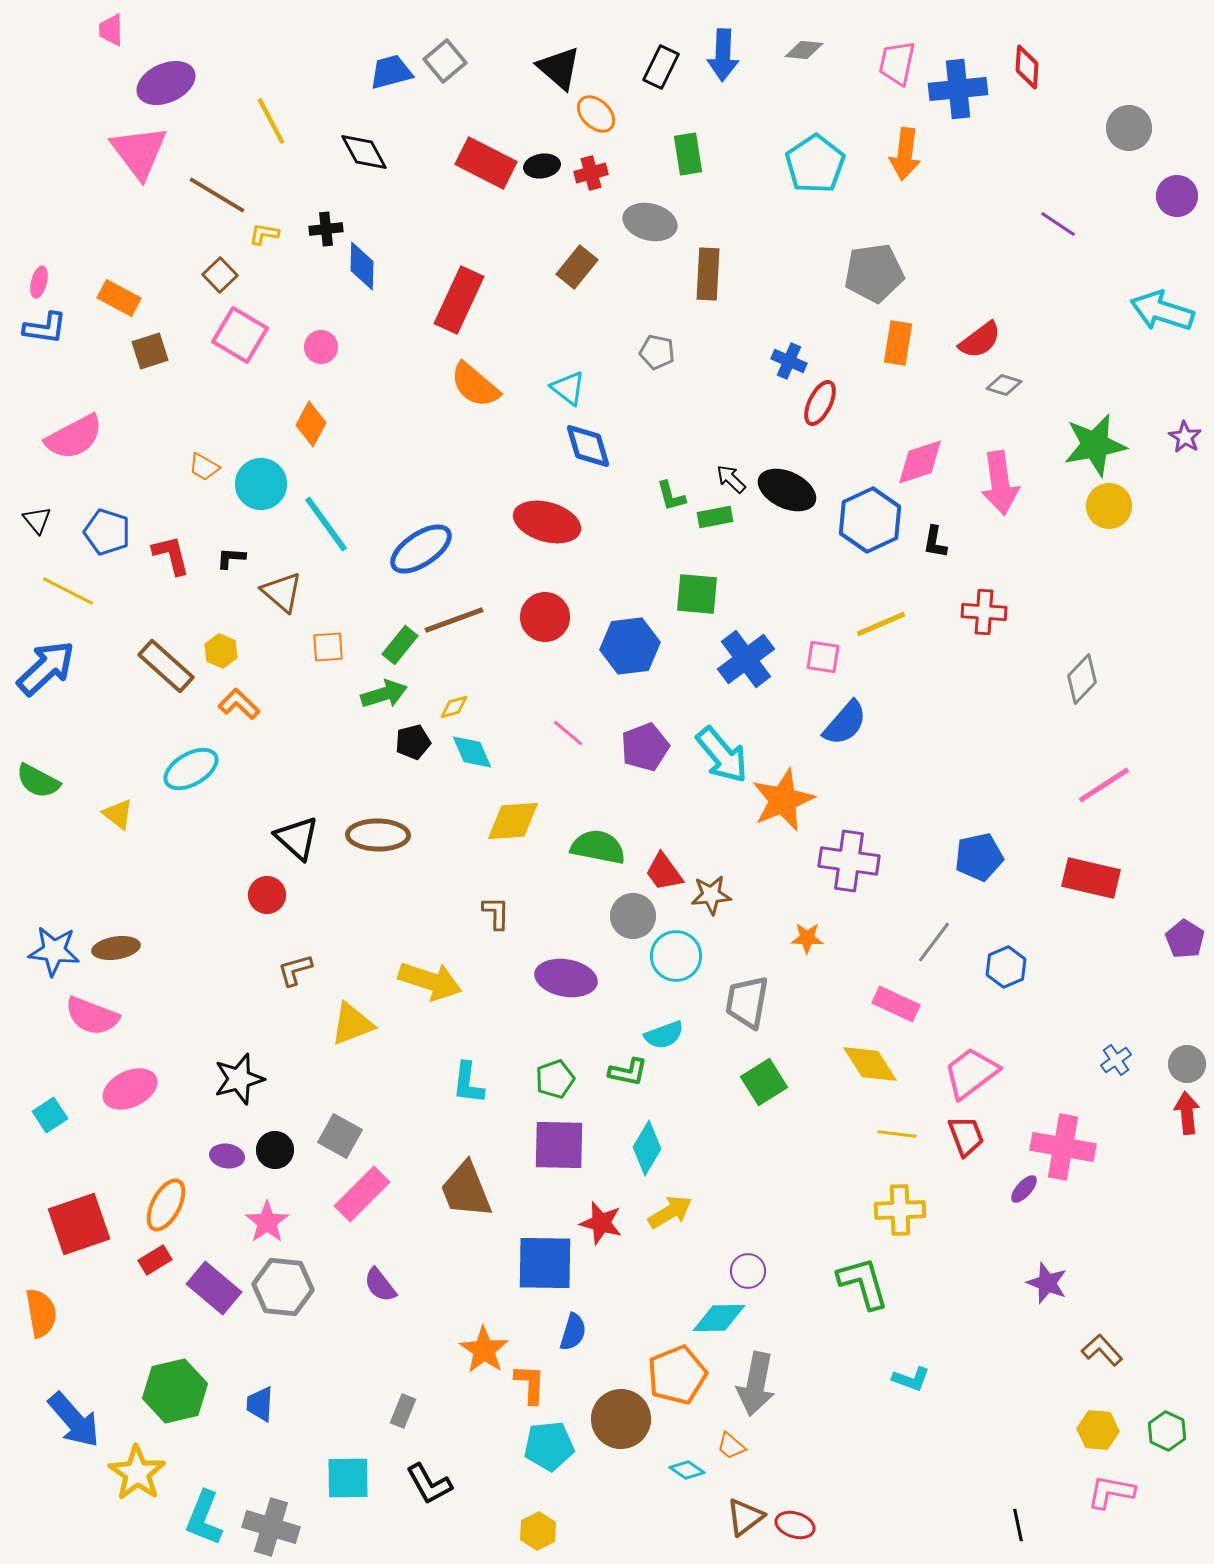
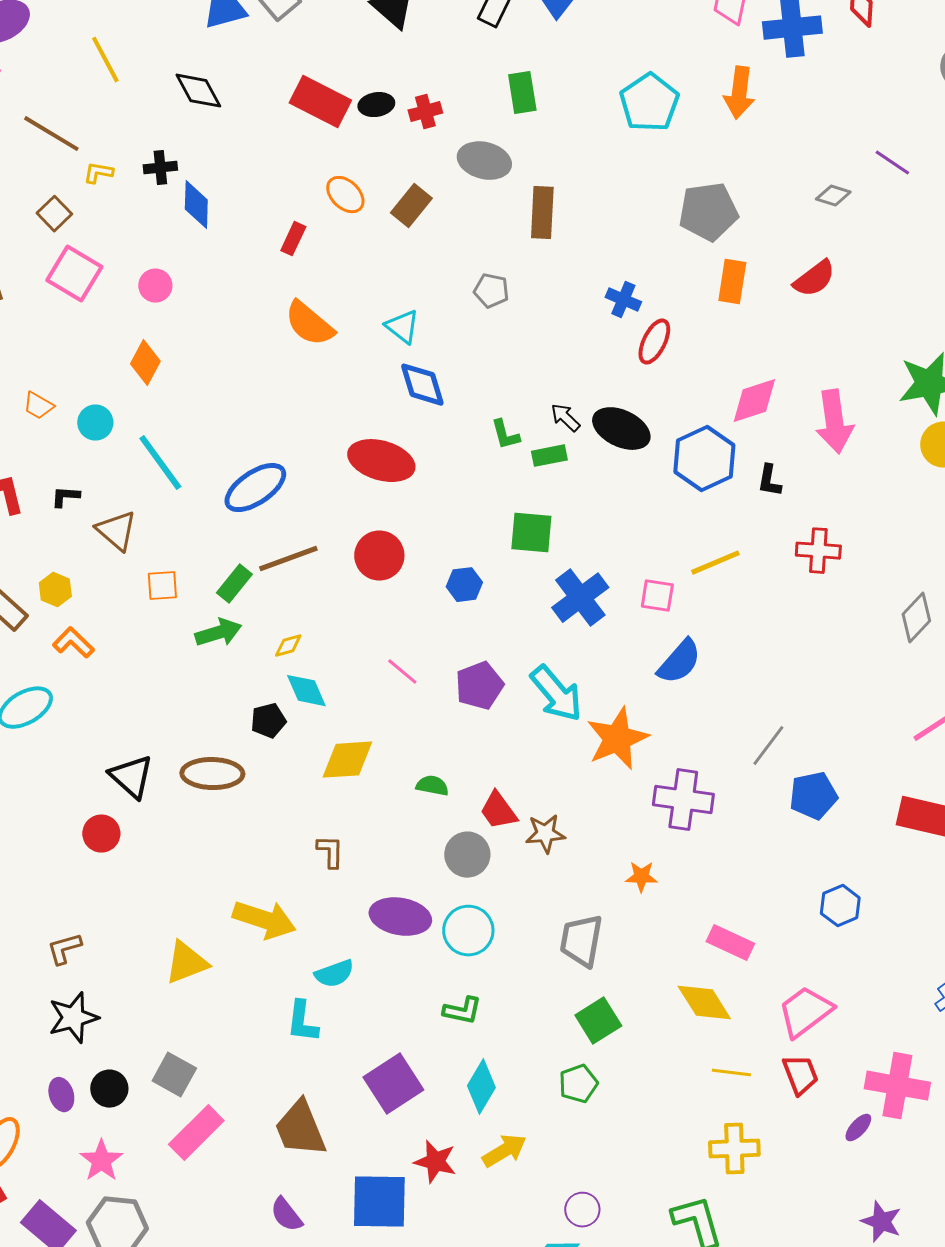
orange ellipse: (596, 114) -> (345, 195), moved
red rectangle: (459, 300) -> (293, 239), size x0.5
gray diamond: (1004, 385) -> (833, 196), moved
cyan circle: (261, 484) -> (95, 423), size x0.7
blue hexagon: (630, 646) -> (464, 585), size x0.6
black pentagon: (413, 742) -> (268, 721), moved
green semicircle: (598, 847) -> (432, 786), size x0.6
gray line: (934, 942) -> (768, 746), moved
cyan circle: (676, 956) -> (468, 931), moved
brown L-shape: (295, 970) -> (64, 949), moved
cyan semicircle: (664, 1035) -> (334, 974), moved
green pentagon: (555, 1079) -> (578, 1084), moved
purple square: (559, 1145) -> (393, 1084), turned -34
purple ellipse: (227, 1156) -> (61, 1095), turned 64
purple semicircle: (380, 1285) -> (286, 1215), moved

